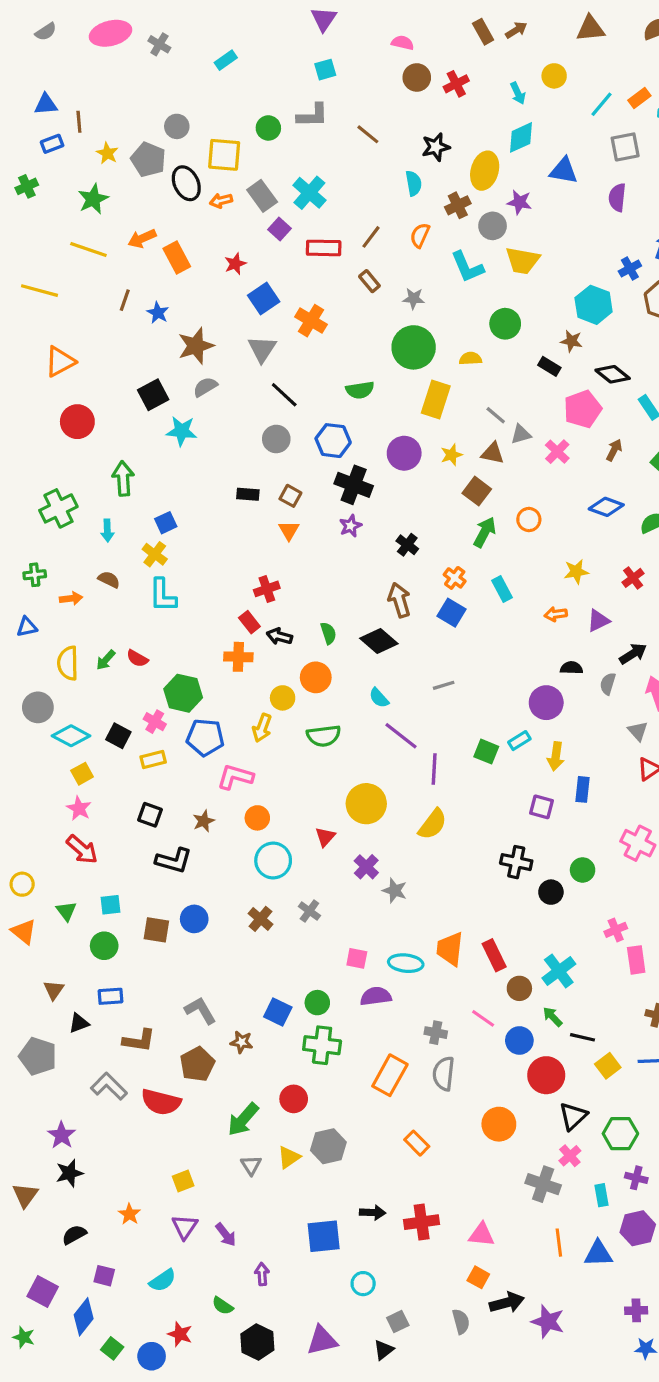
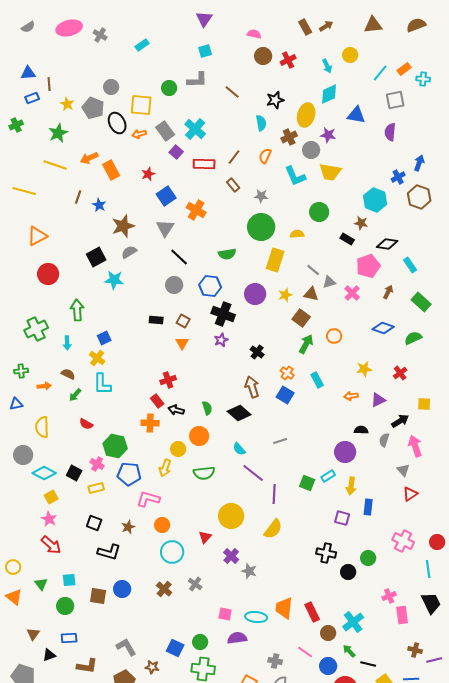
black diamond: (613, 374) -> (387, 244), turned -30
green arrow: (106, 660) -> (75, 395), moved

